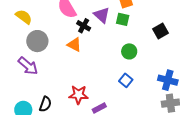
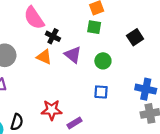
purple triangle: (102, 15) -> (73, 55), moved
blue square: (126, 80) -> (101, 92), turned -32

